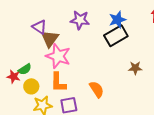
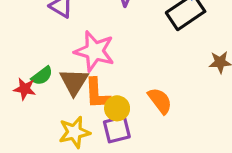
brown triangle: (50, 39) -> (74, 82), moved
yellow circle: (31, 86) -> (117, 108), moved

